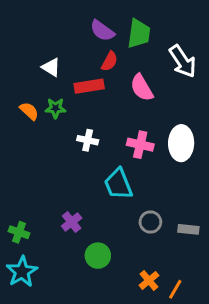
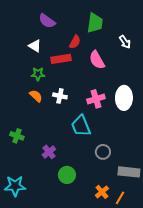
purple semicircle: (102, 31) -> (47, 21), moved
white arrow: (183, 61) -> (125, 42), size x0.6
orange semicircle: (29, 111) -> (36, 96), moved
pink cross: (140, 145) -> (96, 99), turned -30
gray rectangle: (188, 229) -> (129, 172), moved, size x1.5
green cross: (19, 232) -> (17, 136), moved
cyan star: (22, 272) -> (15, 186), turned 30

